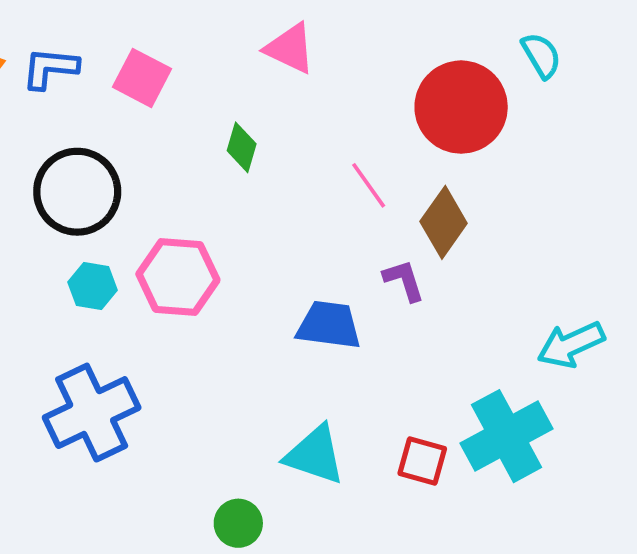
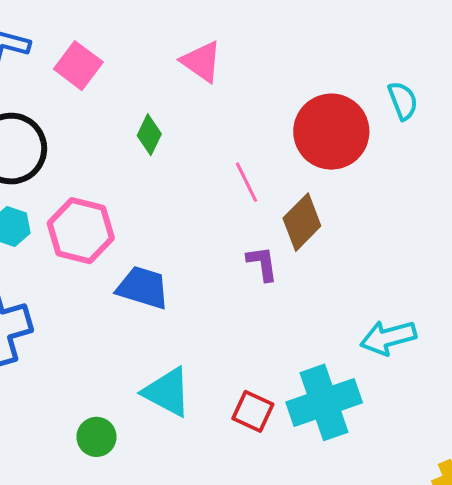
blue trapezoid: (329, 325) -> (143, 288), moved

